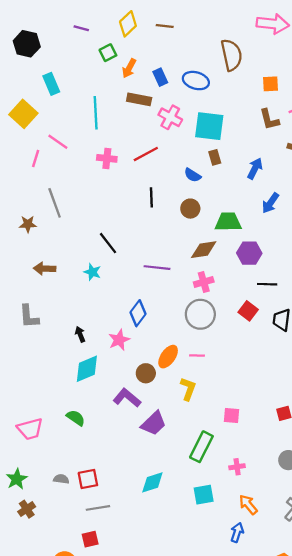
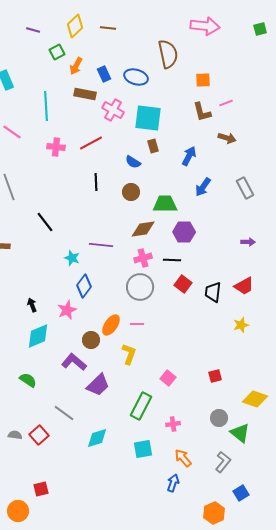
black line: (108, 243) -> (45, 222), moved
cyan star: (92, 272) -> (72, 258), moved
black line: (267, 284) -> (172, 260), moved
pink square: (232, 416) -> (168, 378), turned 35
red square: (88, 479) -> (39, 435), turned -30
gray line: (98, 508) -> (64, 413), moved, turned 45

